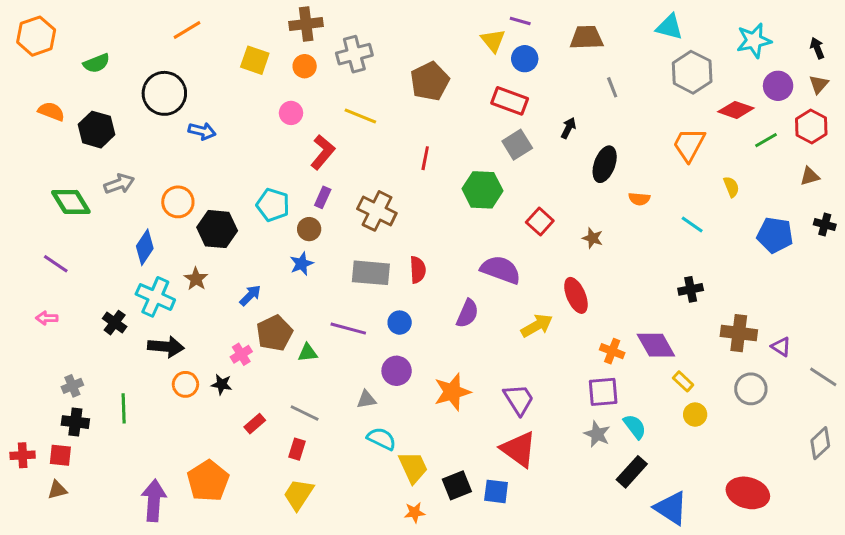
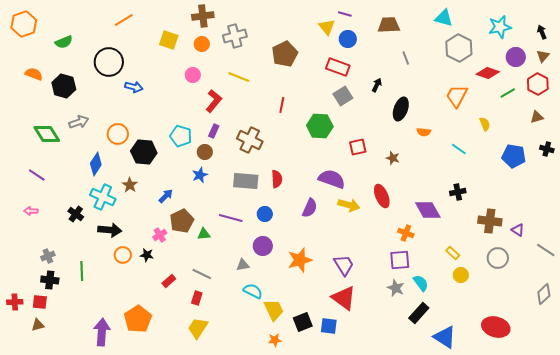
red square: (540, 222) -> (358, 147), turned 36
yellow arrow: (537, 326) -> (349, 205), moved, turned 45
purple diamond: (656, 345) -> (428, 210), moved

